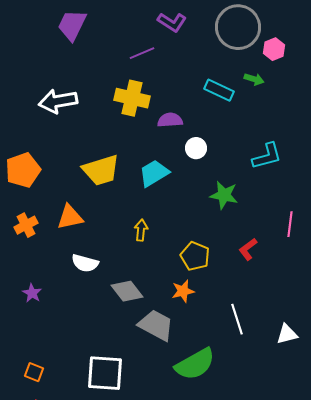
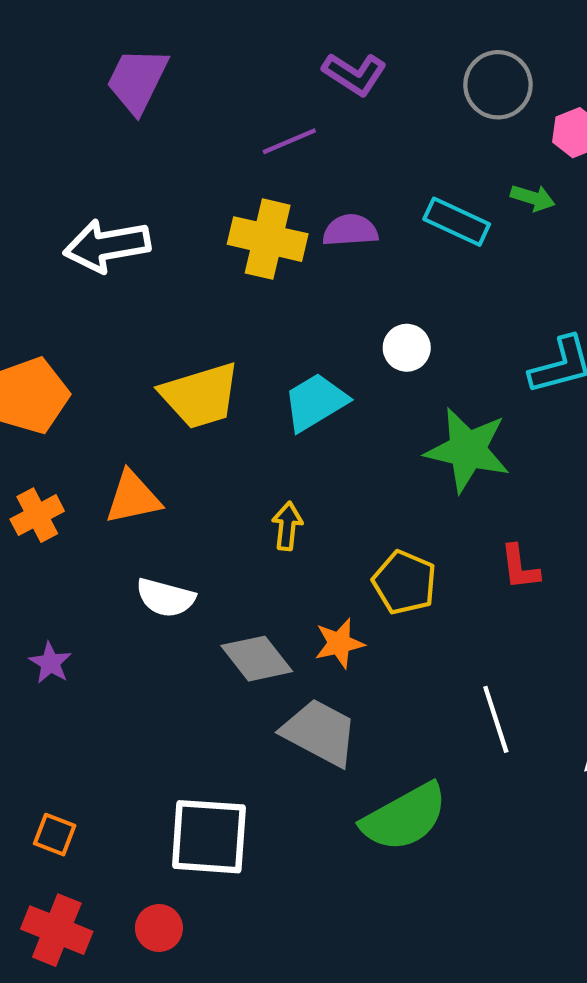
gray circle: (238, 27) -> (498, 85), size x0.7
purple semicircle: (170, 120) -> (350, 230), moved
green star: (224, 195) -> (468, 450), size x1.4
red L-shape: (248, 249) -> (520, 567), turned -60
orange star: (183, 291) -> (339, 643), moved

